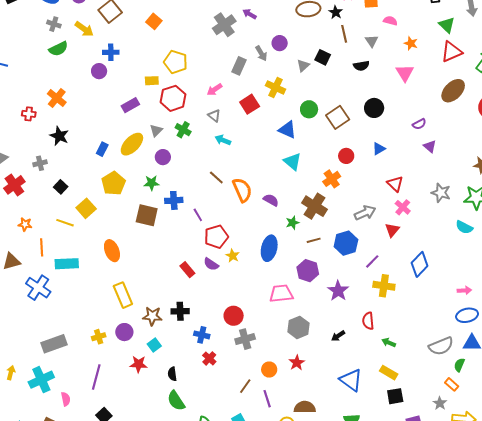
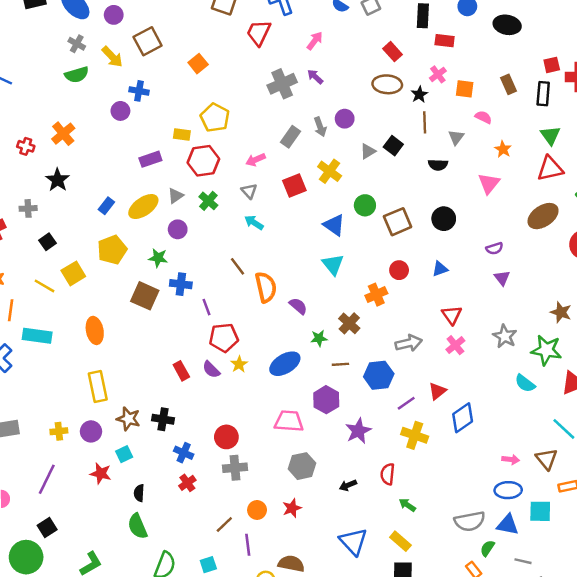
brown cross: (314, 206) -> (349, 323), size x0.7
red triangle: (392, 230) -> (437, 391), moved
blue ellipse: (269, 248) -> (285, 364), turned 35

